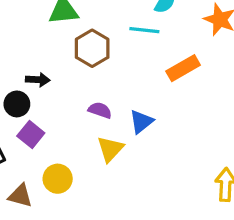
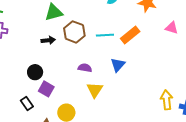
cyan line: (144, 30) -> (105, 35), moved
black arrow: (38, 80) -> (48, 40), moved
blue triangle: (141, 122) -> (118, 65), moved

